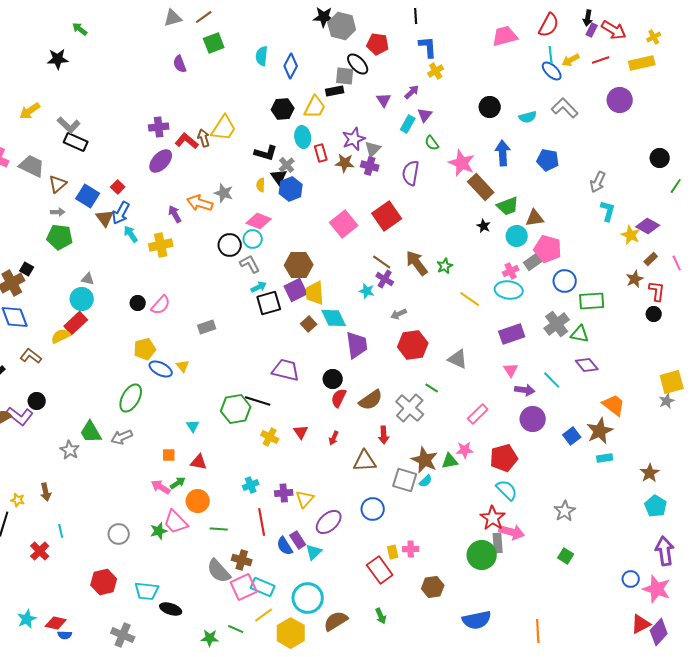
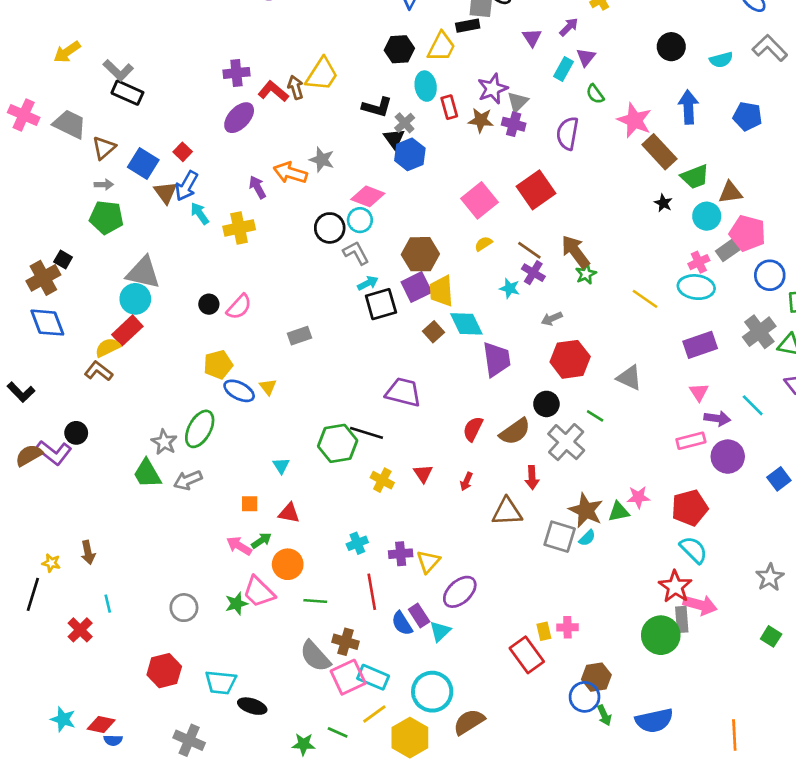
yellow semicircle: (261, 185) -> (483, 244), moved, turned 56
green star: (445, 266) -> (586, 274), moved
gray triangle: (88, 279) -> (143, 273), size x2.0
brown L-shape: (31, 356) -> (99, 371), moved
black circle: (333, 379) -> (546, 404), moved
pink rectangle: (478, 414) -> (691, 441), moved, turned 30
gray star: (70, 450) -> (164, 442), moved
blue circle: (373, 509) -> (585, 697), moved
green arrow: (381, 616) -> (604, 715), moved
cyan star: (27, 619) -> (63, 719), turned -30

